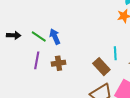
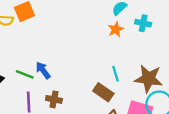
brown cross: (59, 63) -> (54, 99), turned 32

